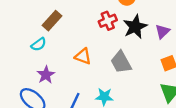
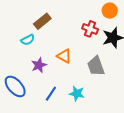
red cross: (108, 21) -> (90, 29), turned 35
purple star: (46, 75) -> (39, 65), moved

